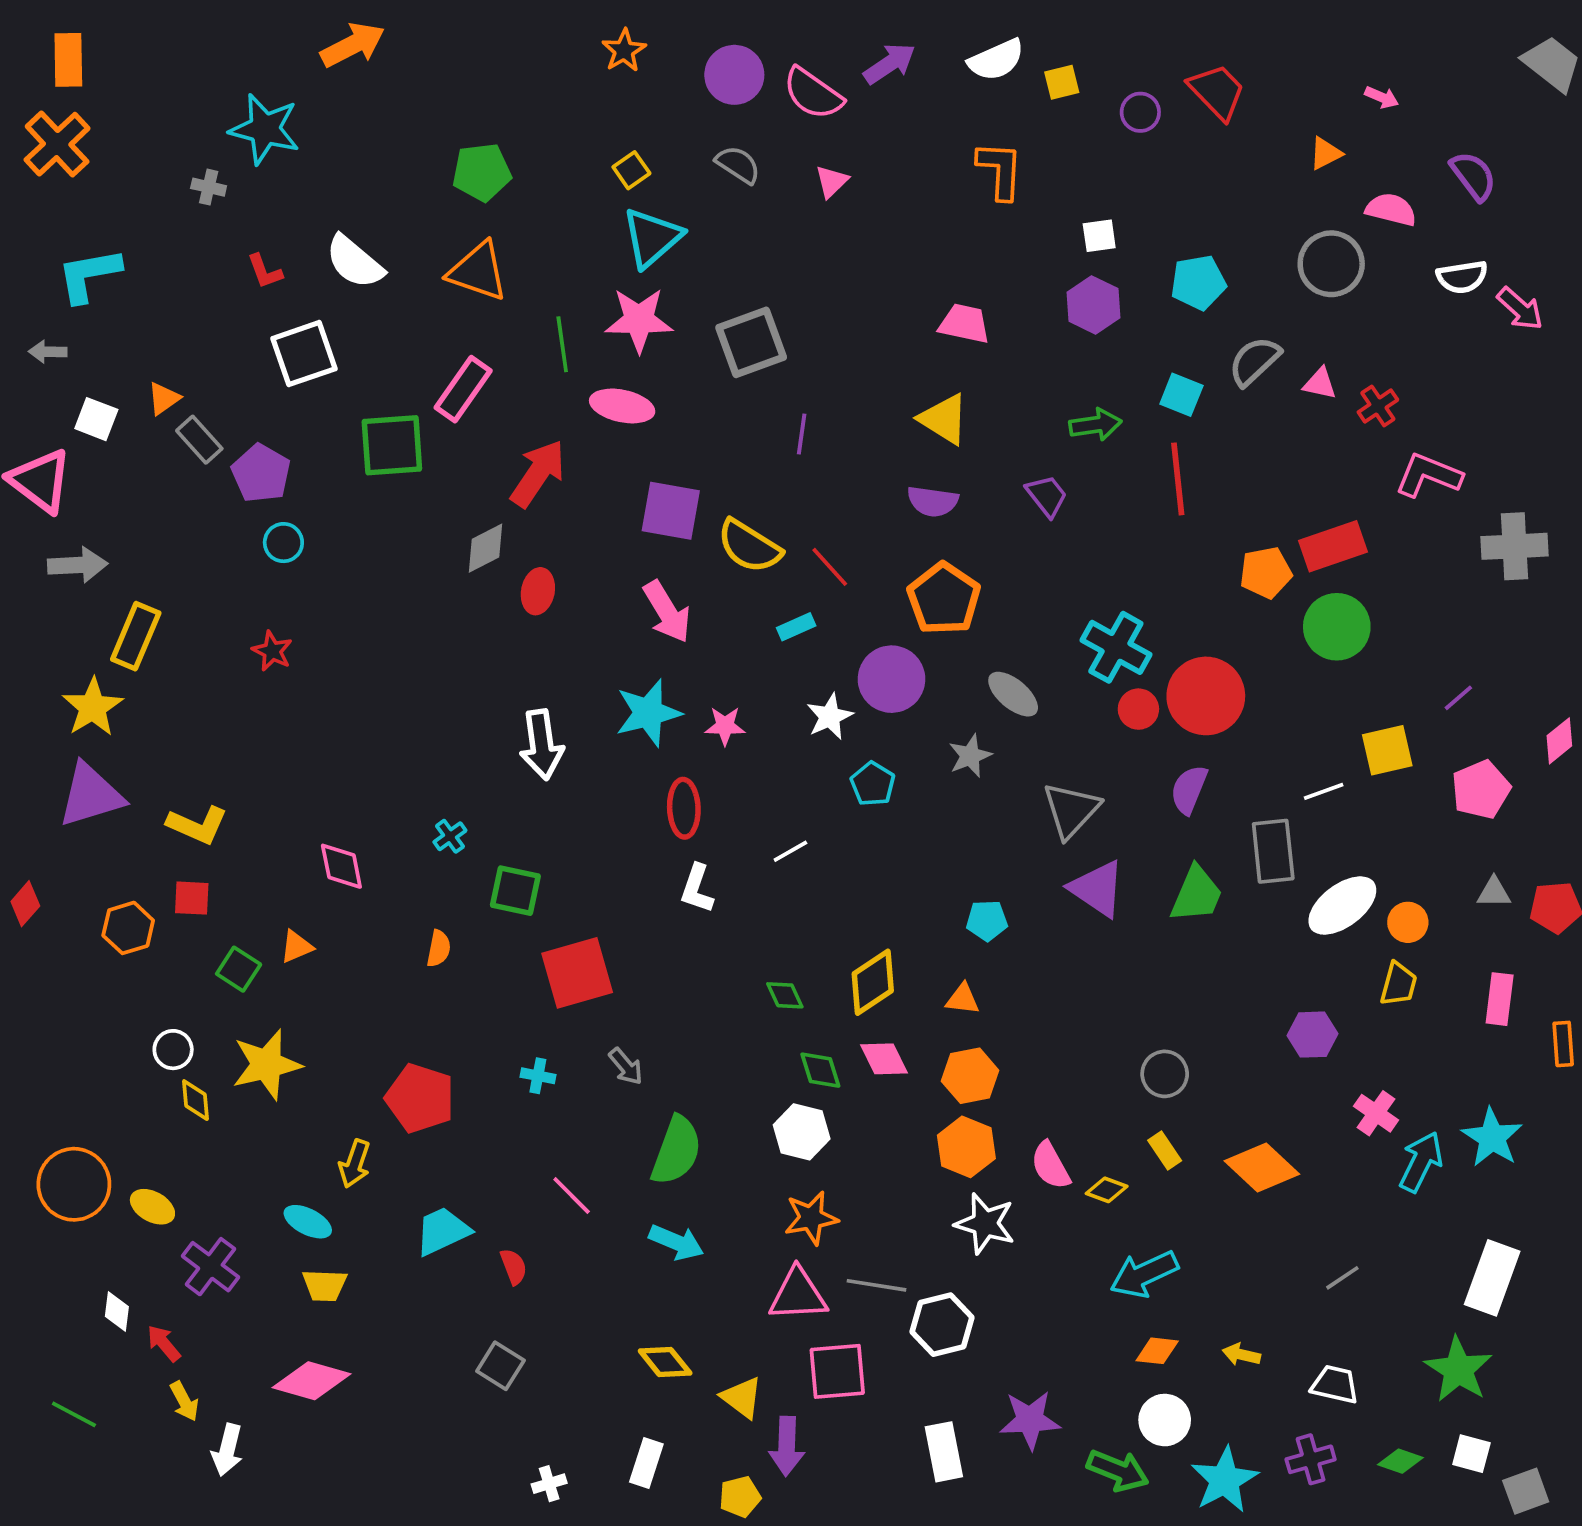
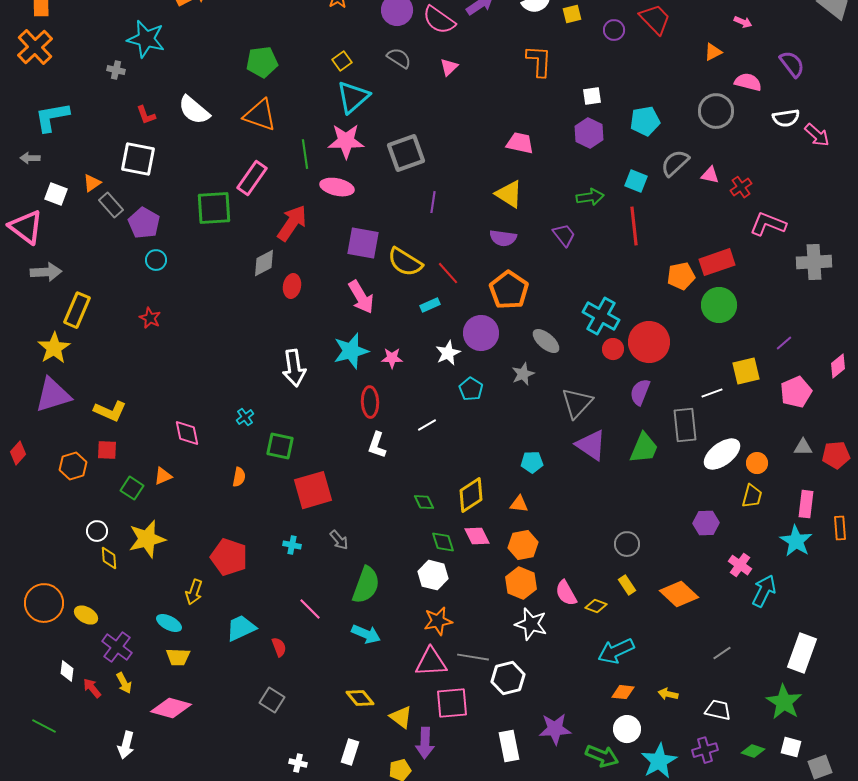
white square: (304, 354) -> (138, 159), moved, turned 30
cyan star: (1492, 1137) -> (796, 541), moved
yellow arrow: (184, 1401) -> (124, 683), moved
white cross: (549, 1484) -> (298, 763), turned 30

